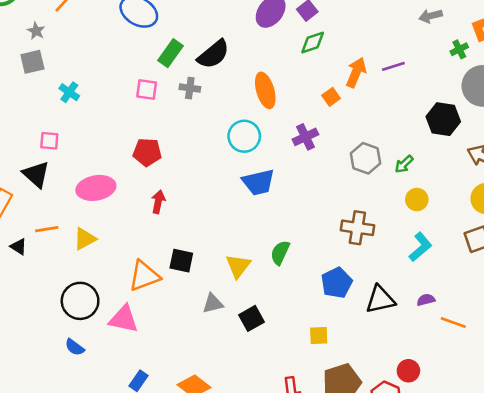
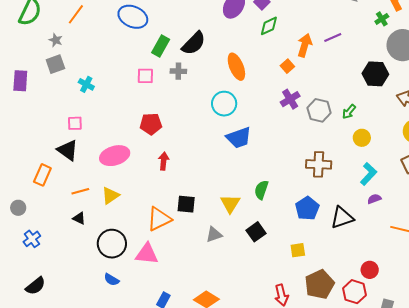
purple cross: (305, 137) -> (290, 99), moved
black triangle: (19, 247) -> (79, 218), moved
purple semicircle: (426, 300) -> (374, 199), moved
black square: (252, 318) -> (256, 232), moved

